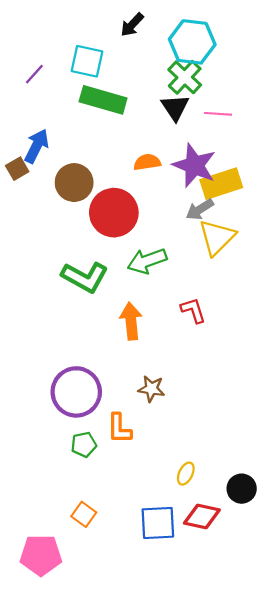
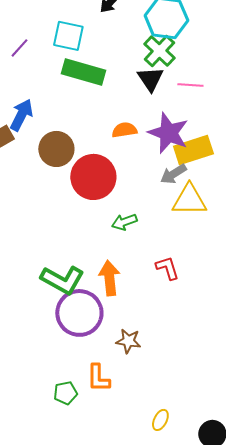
yellow triangle: (217, 237) -> (189, 200), turned 45
green arrow: (147, 261) -> (124, 222), size x0.7
green L-shape: (85, 277) -> (62, 280), moved
purple circle: (76, 392) -> (79, 313), moved

